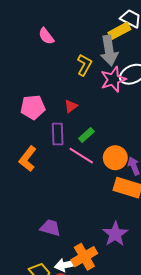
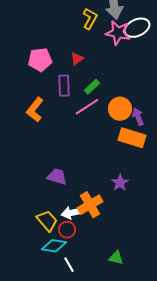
pink star: (113, 79) -> (118, 33), turned 30
pink line: (81, 156) -> (87, 107), turned -65
purple star: (115, 234) -> (120, 183), size x0.7

